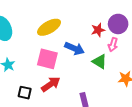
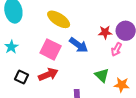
yellow ellipse: (49, 27) -> (59, 19), turned 50
green triangle: (99, 62) -> (102, 75), moved

